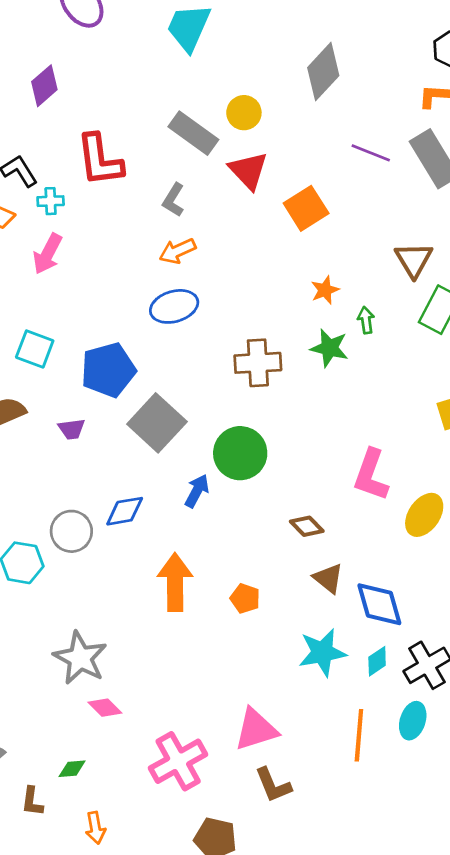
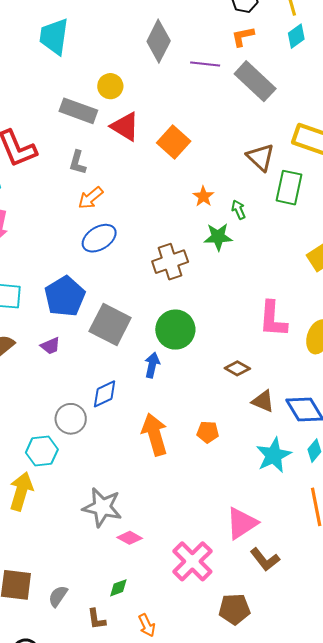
purple line: (371, 153) -> (205, 64), moved

